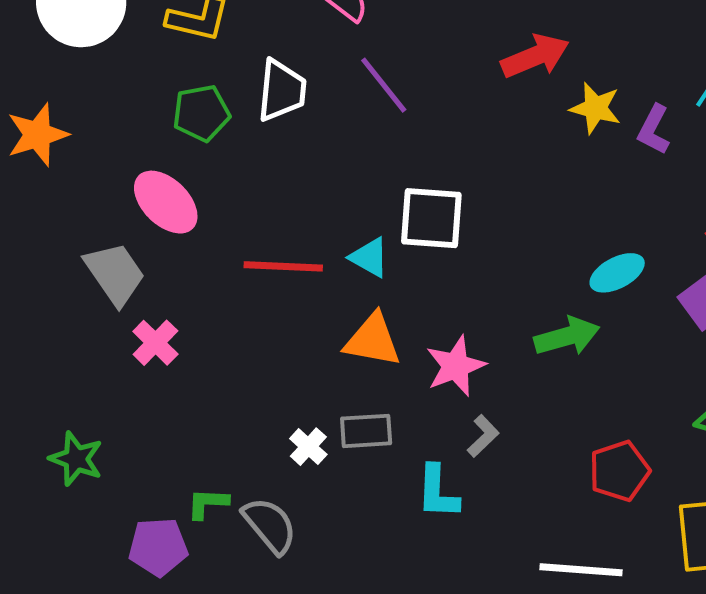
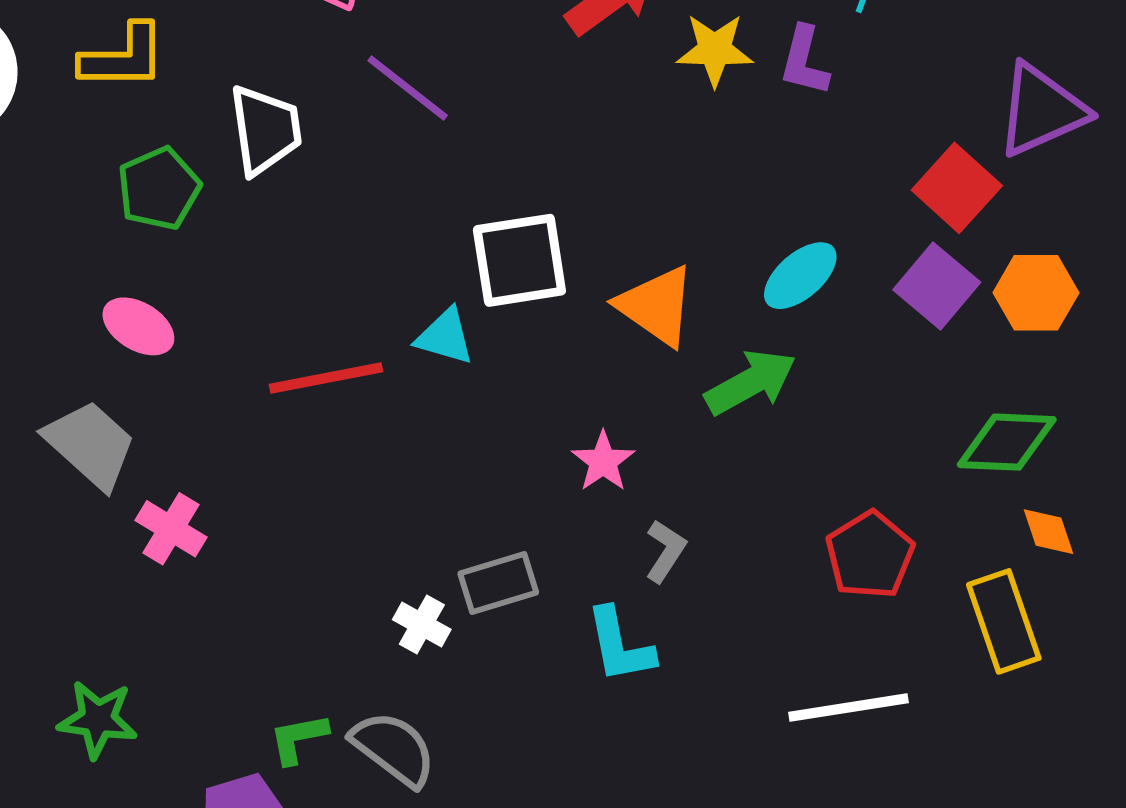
pink ellipse: (166, 202) -> (138, 326), size x0.7
orange triangle: (373, 340) -> (656, 306), moved, turned 38
pink star: (456, 366) -> (603, 461), size x0.7

